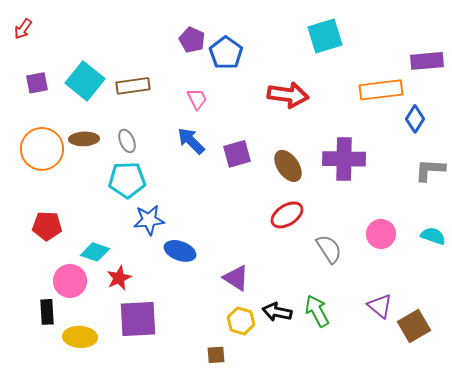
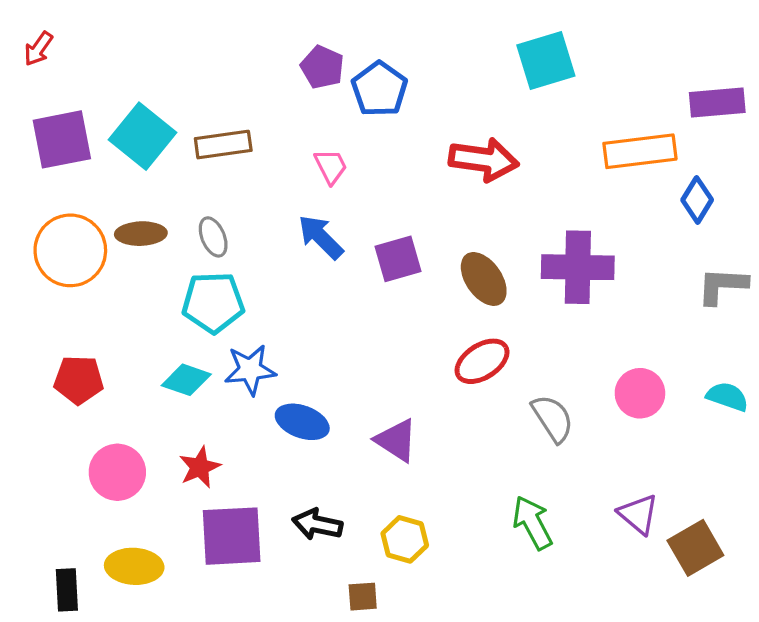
purple square: (37, 83) -> (62, 139), size x1.6
cyan diamond: (95, 252) -> (186, 380), moved
purple triangle: (236, 278) -> (396, 440), moved
black rectangle: (47, 312) -> (67, 590), moved
black arrow: (277, 312) -> (317, 524), moved

